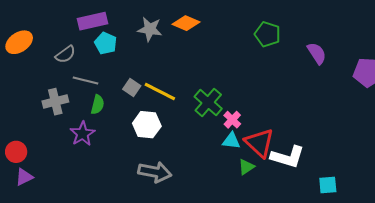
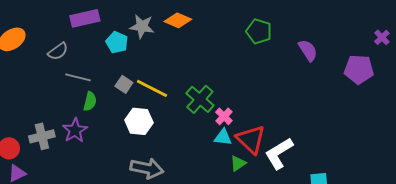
cyan pentagon: (106, 43) -> (117, 42), moved
gray cross: (55, 102) -> (42, 136), moved
white L-shape: (288, 157) -> (279, 153), turned 132

